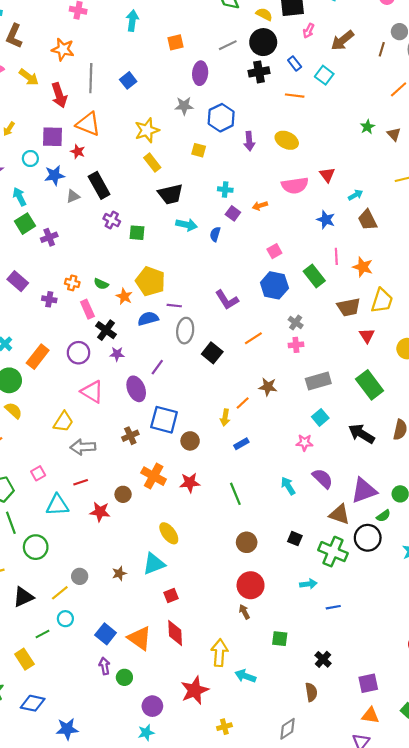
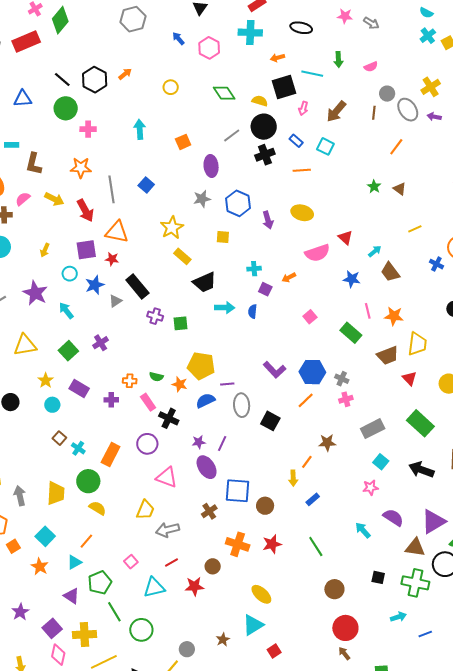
green square: (25, 224) -> (68, 351), moved
blue hexagon: (274, 285) -> (312, 372), moved
purple star: (117, 354) -> (199, 442), moved

